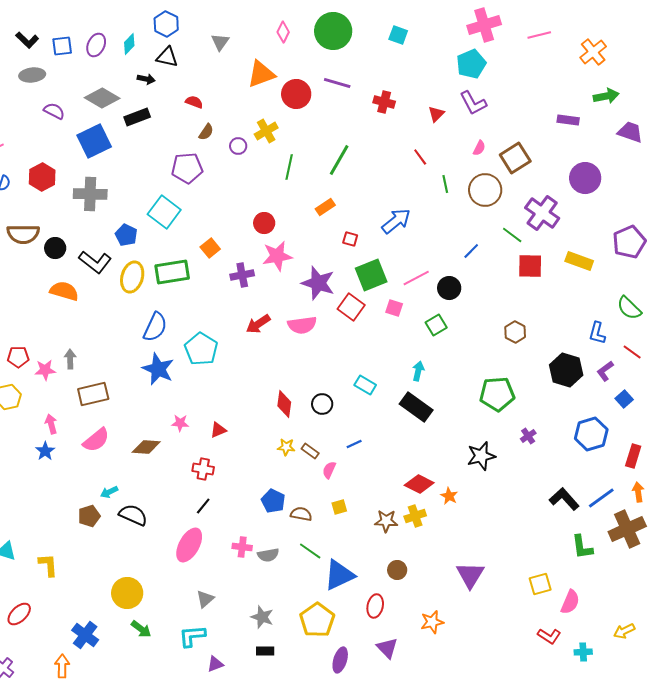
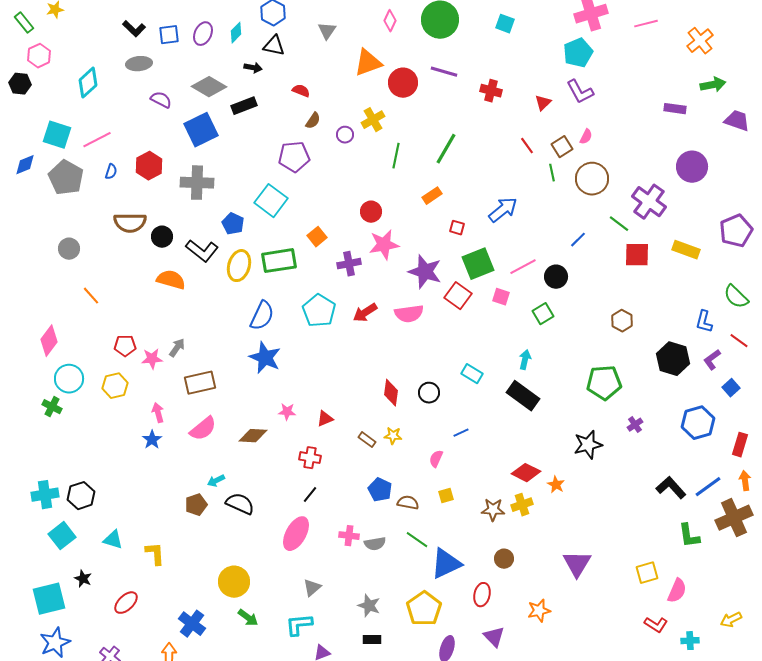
brown square: (515, 158) -> (562, 147), moved, size x0.7
cyan pentagon: (201, 349) -> (319, 311), moved
gray arrow: (70, 359) -> (177, 348), turned 36
brown rectangle: (310, 451) -> (367, 440), moved

